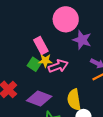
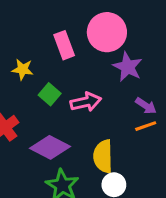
pink rectangle: (41, 45) -> (64, 45), moved
yellow star: (45, 61) -> (23, 69), moved

